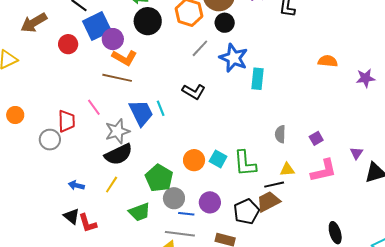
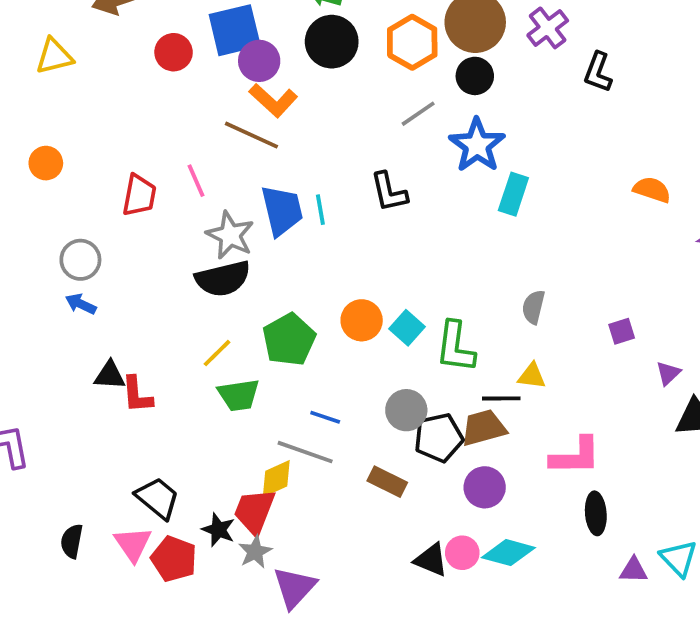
black L-shape: (194, 92) -> (389, 192), turned 35
gray star: (117, 131) -> (230, 235), turned 30
purple square: (316, 138) -> (622, 331), moved
gray circle: (50, 140) -> (80, 260), moved
pink L-shape: (324, 171) -> (575, 456), moved
blue arrow: (76, 185) -> (81, 304), moved
yellow line: (112, 185) -> (217, 353), moved
gray circle: (174, 198) -> (406, 410), moved
purple circle: (210, 202) -> (485, 487), moved
black triangle: (71, 216) -> (110, 375), turned -48

